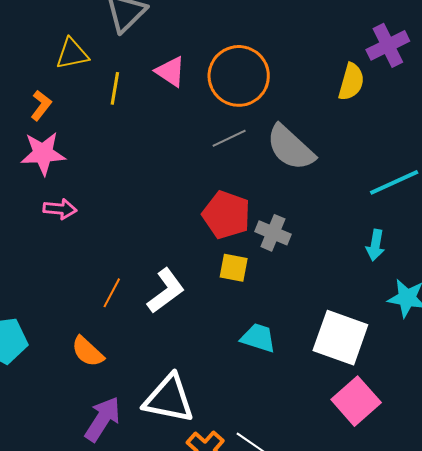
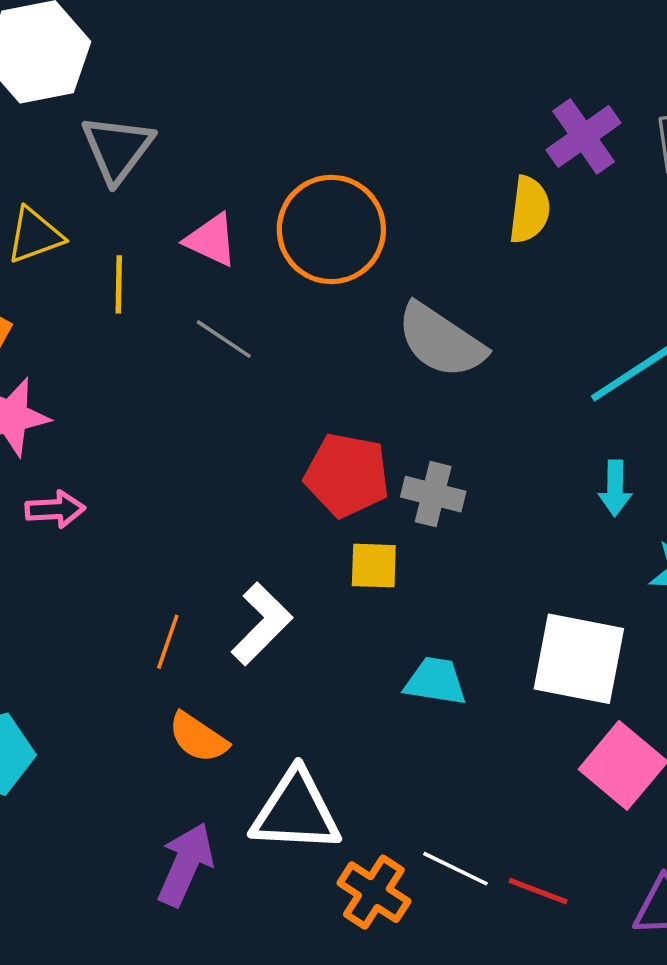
gray line: (229, 138) -> (224, 339), moved, turned 68
orange semicircle: (88, 352) -> (198, 738), moved

